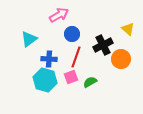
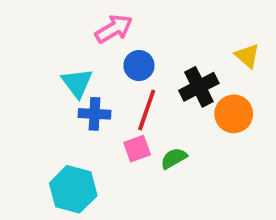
cyan triangle: (29, 39) -> (77, 83), moved, turned -30
cyan hexagon: (45, 80) -> (73, 189), moved

